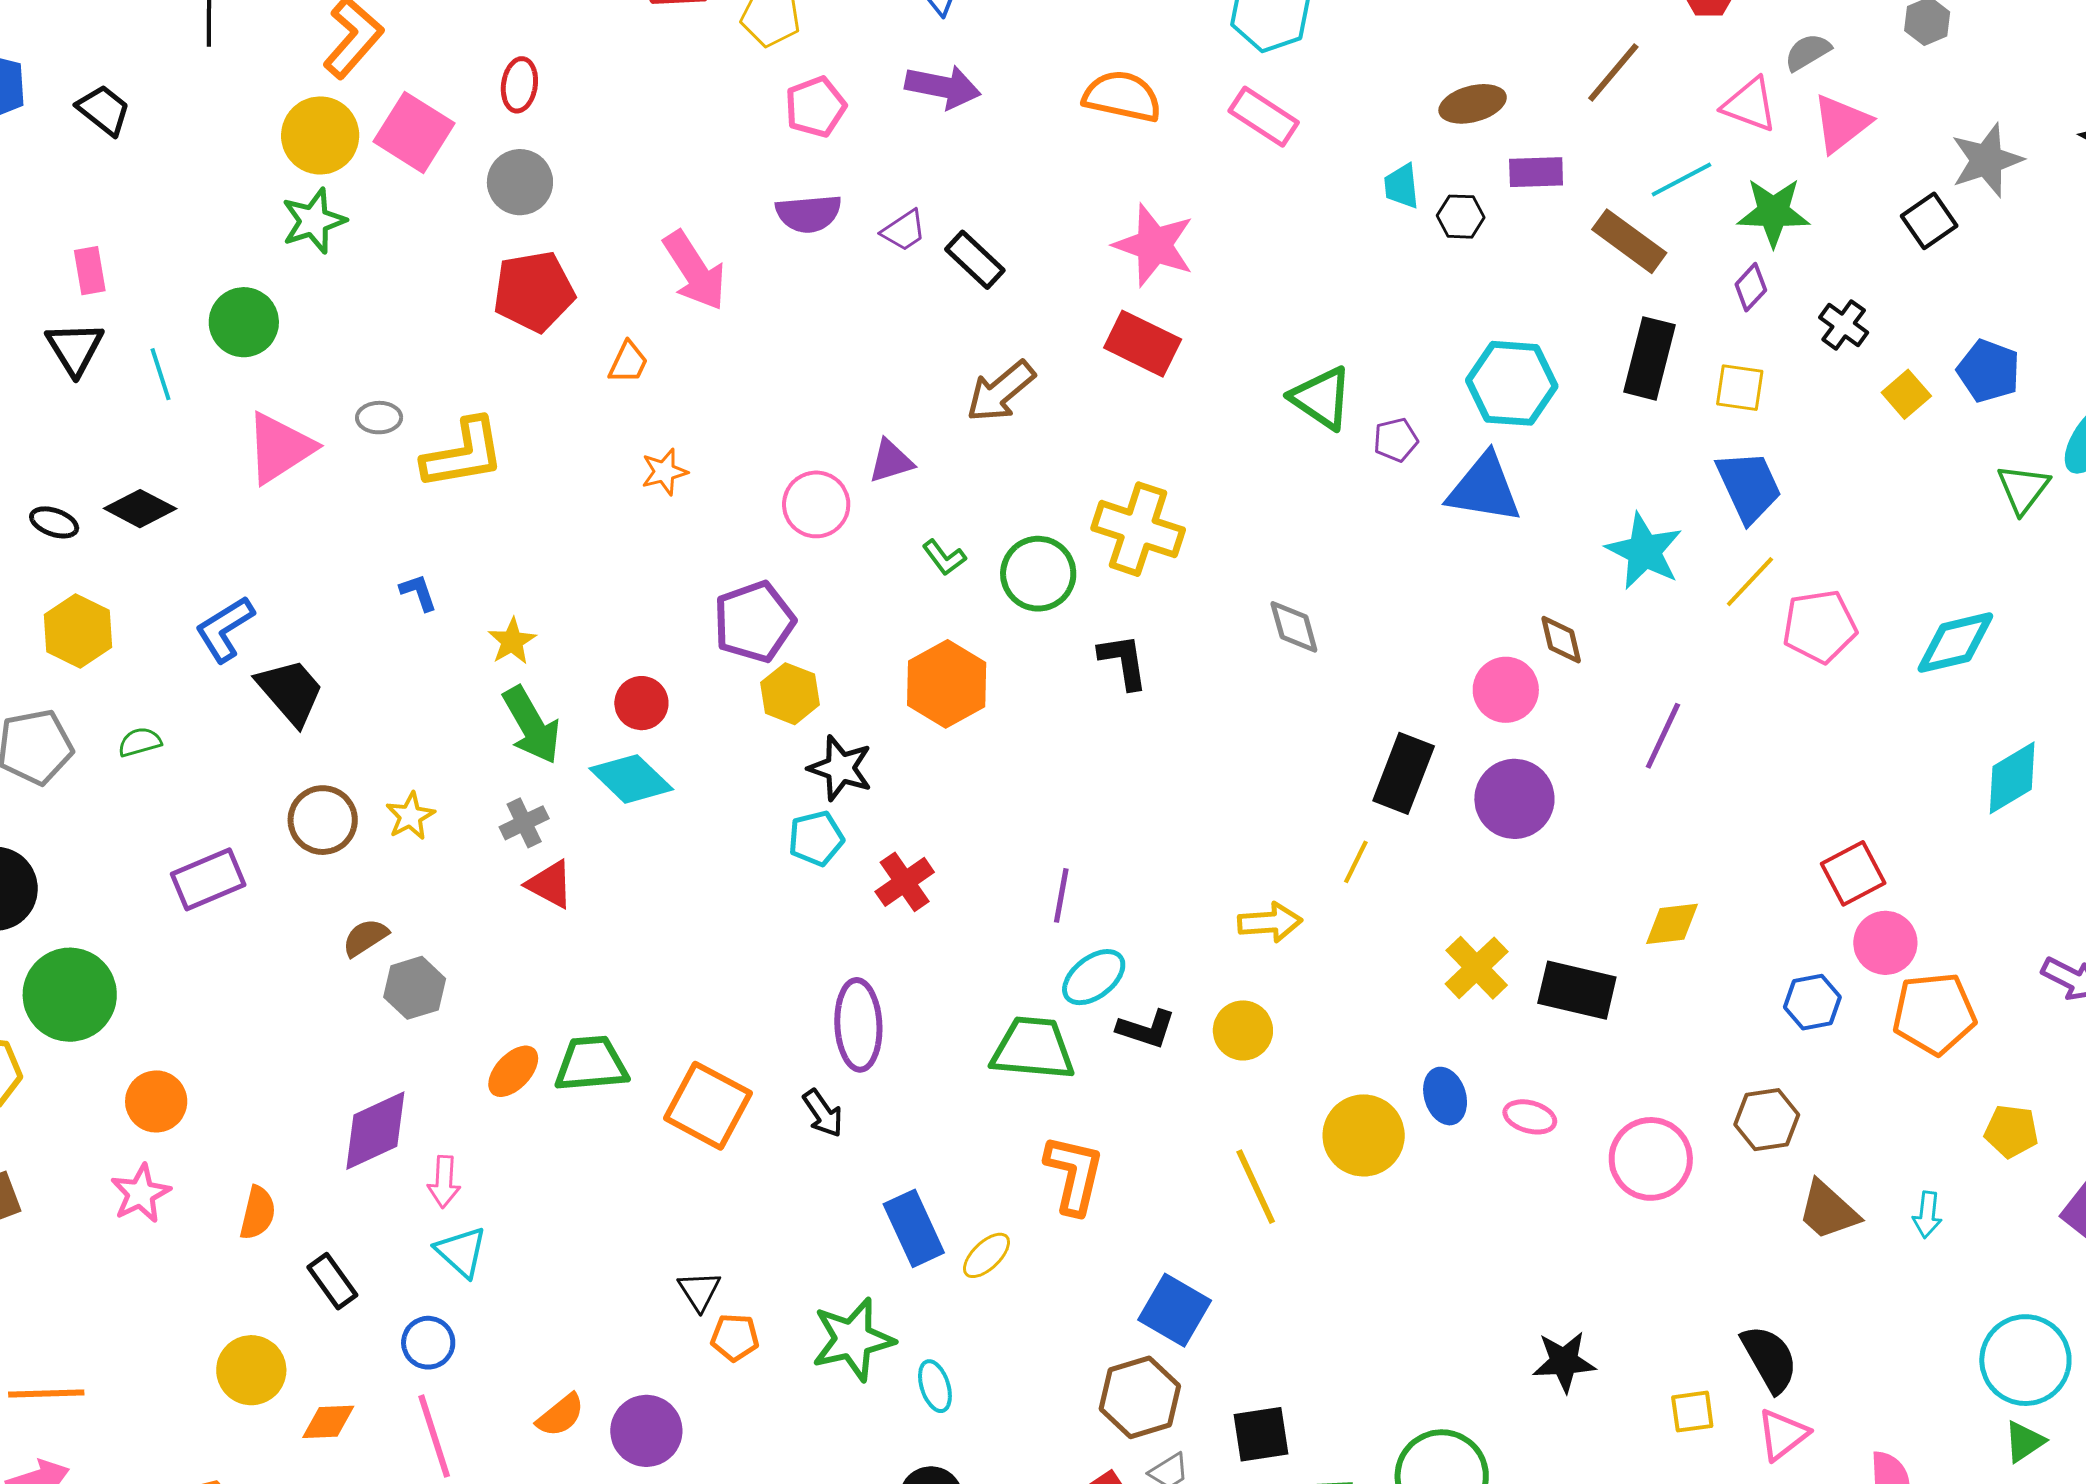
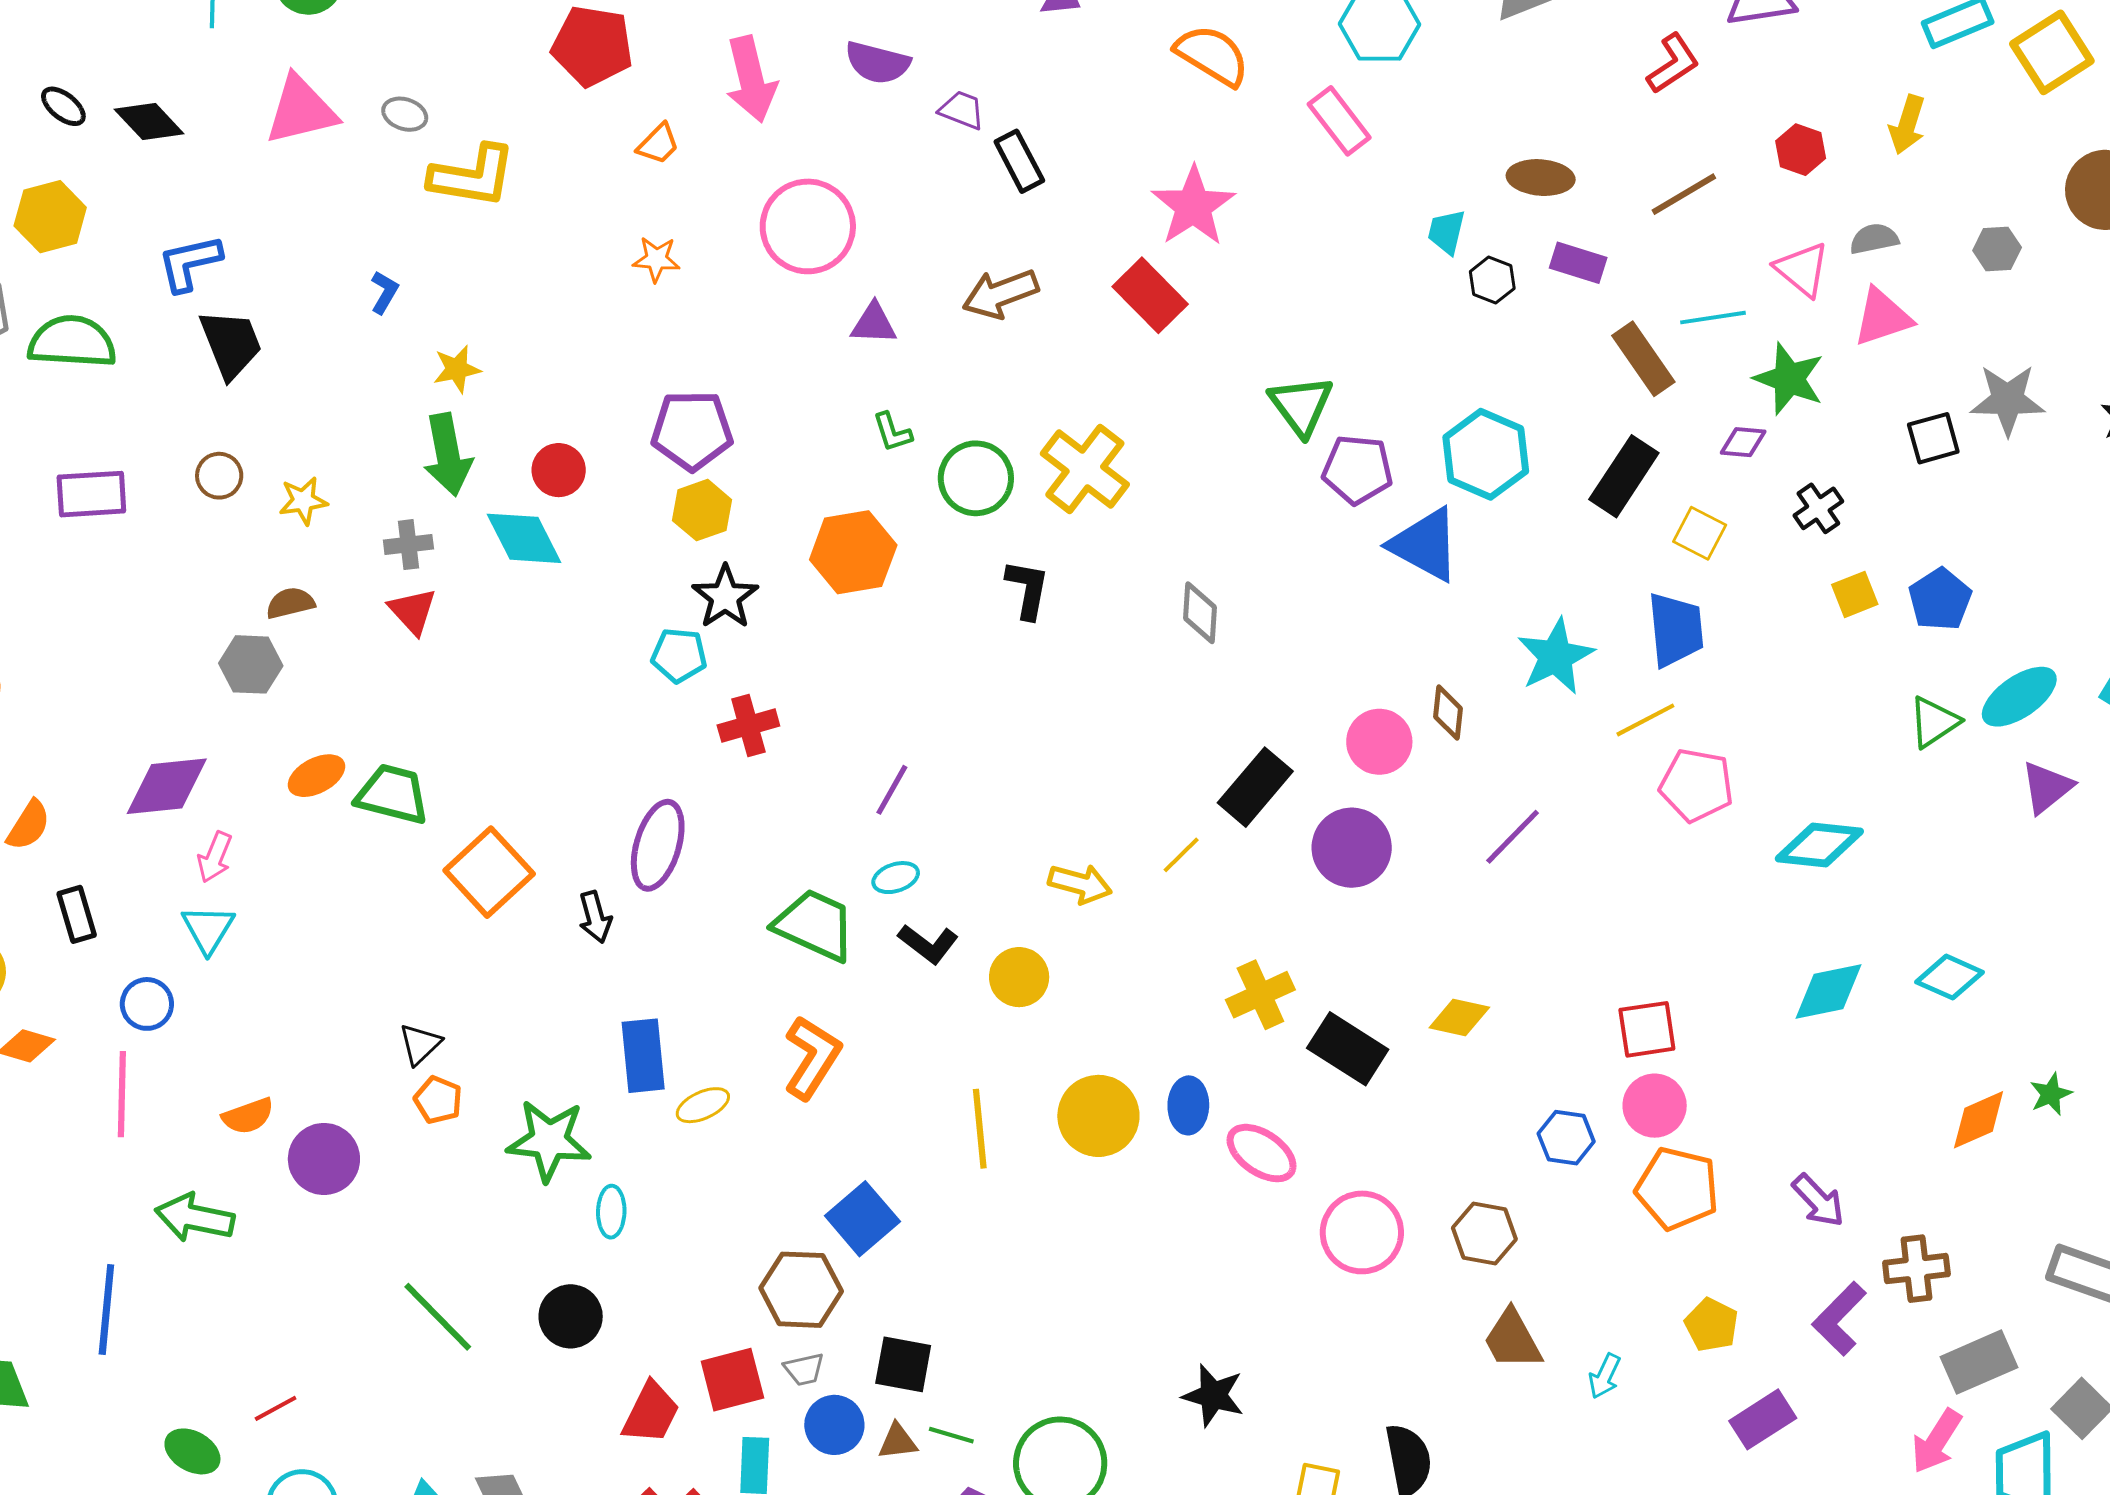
purple trapezoid: (904, 231) -> (962, 110), turned -144
purple diamond: (1751, 287) -> (1743, 442), turned 33
purple pentagon: (1396, 440) -> (1357, 470), size x1.6
pink circle: (816, 504) -> (808, 226), moved, size x1.4
blue L-shape: (418, 592) -> (384, 292), turned 30
green semicircle: (140, 742) -> (72, 342), size x2.0
brown circle: (323, 820) -> (219, 476), size x0.7
brown semicircle: (365, 938) -> (290, 603), moved
cyan ellipse: (1094, 977) -> (896, 878), size x0.7
pink ellipse: (1530, 1117) -> (1262, 1153), size x1.4

